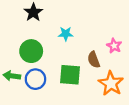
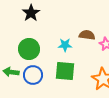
cyan star: (66, 34) -> (65, 45), moved
brown semicircle: (94, 60) -> (87, 35), moved, turned 119

